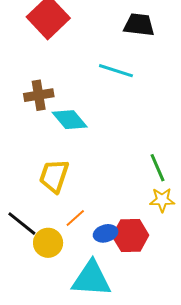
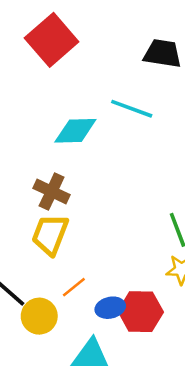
brown cross: (39, 95) -> (52, 191), moved, turned 32
cyan diamond: (70, 120) -> (75, 131), moved, turned -54

